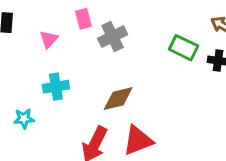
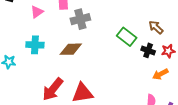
brown diamond: (118, 99) -> (71, 49), moved

